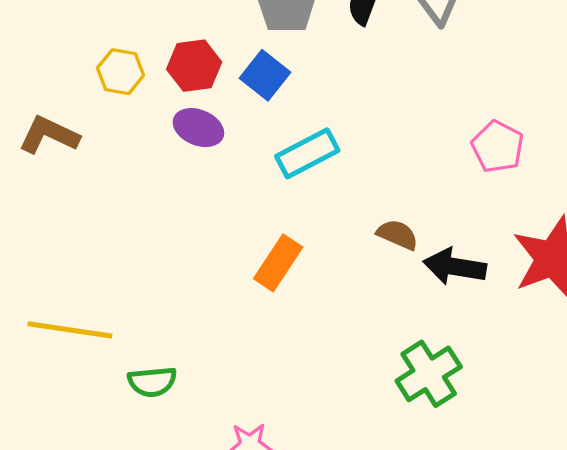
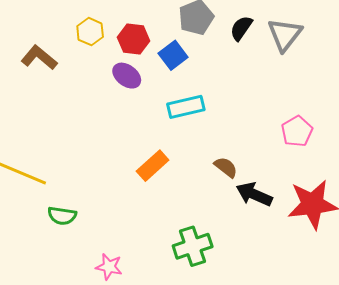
green cross: (429, 374) -> (193, 246), moved

